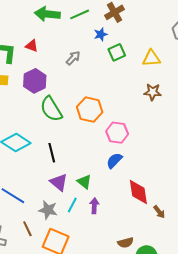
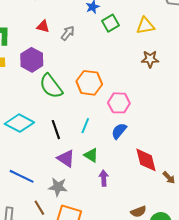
red triangle: (32, 46) -> (43, 26), moved
cyan line: (72, 205) -> (85, 126), moved

